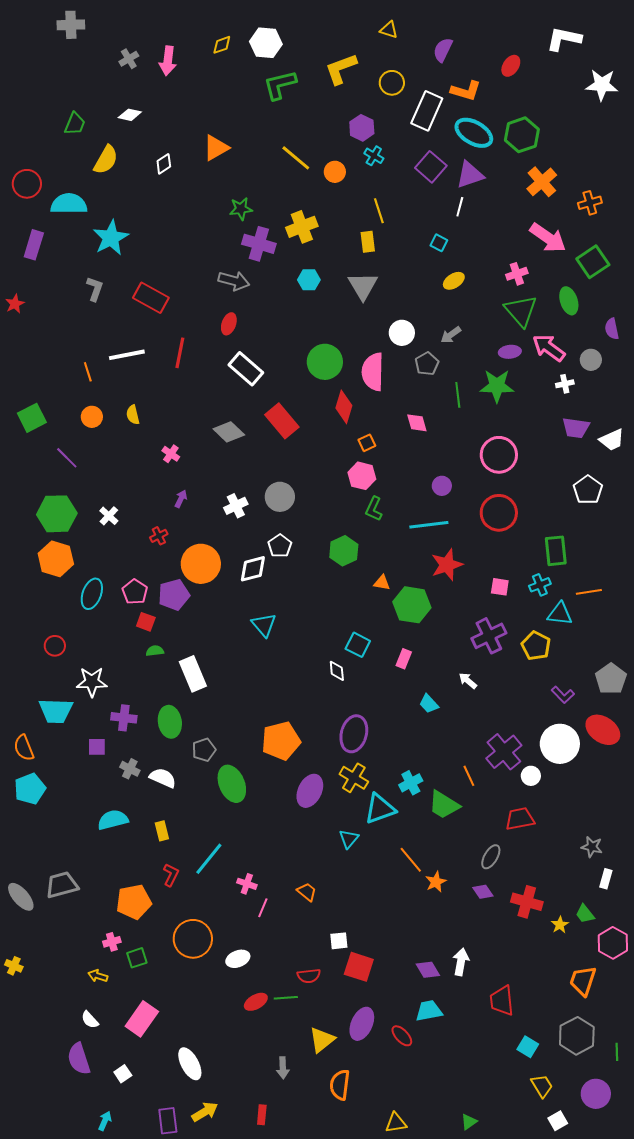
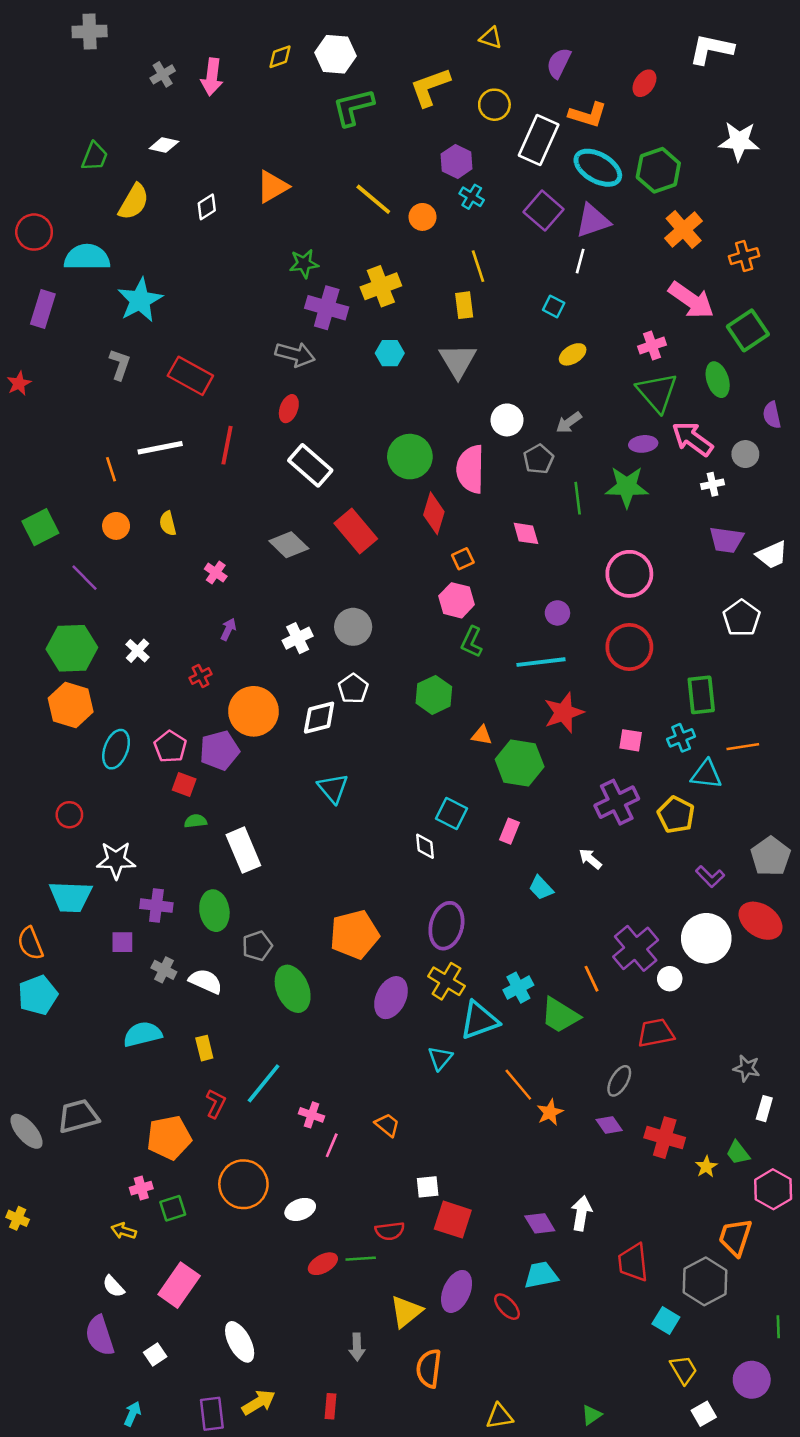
white star: (602, 85) -> (739, 141), moved
gray hexagon: (577, 1036) -> (705, 1281), moved

